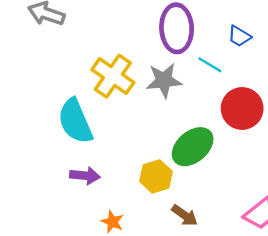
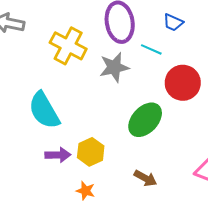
yellow cross: (113, 76) -> (68, 46), moved
yellow hexagon: (156, 176) -> (91, 152), moved

